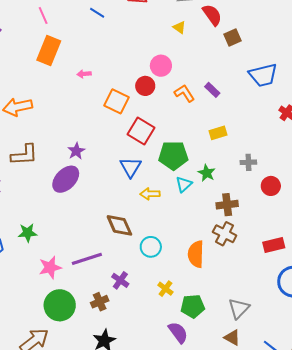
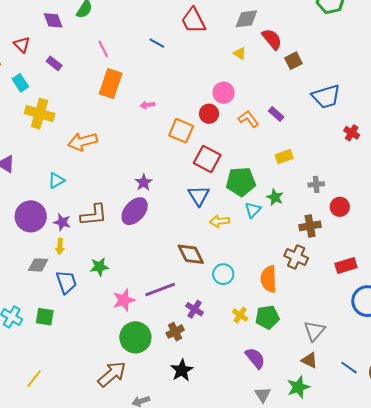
brown L-shape: (24, 155) -> (94, 215), moved
brown cross: (227, 205) -> (310, 226), moved
green pentagon: (193, 306) -> (267, 317), moved

